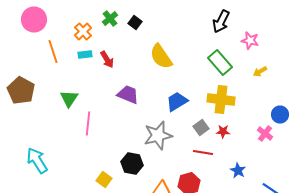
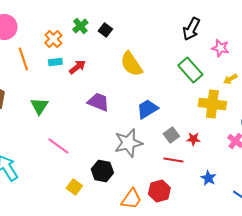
red arrow: (107, 60) -> (77, 67), turned -96
yellow cross: (221, 100) -> (212, 104), moved
pink line: (88, 124) -> (58, 146), moved, turned -60

